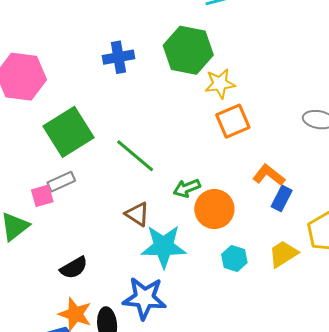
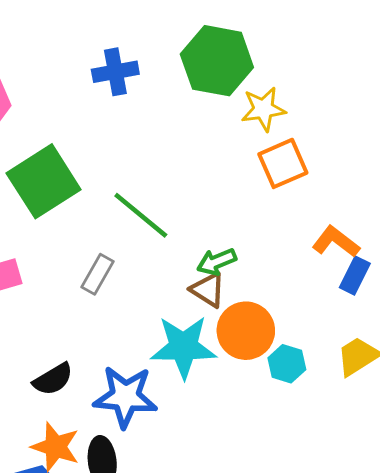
gray rectangle: (61, 182) -> (97, 274), moved, turned -36
orange circle: (214, 209) -> (246, 331), moved
brown triangle: (137, 214) -> (208, 290), moved
blue star: (144, 298) -> (125, 397), moved

